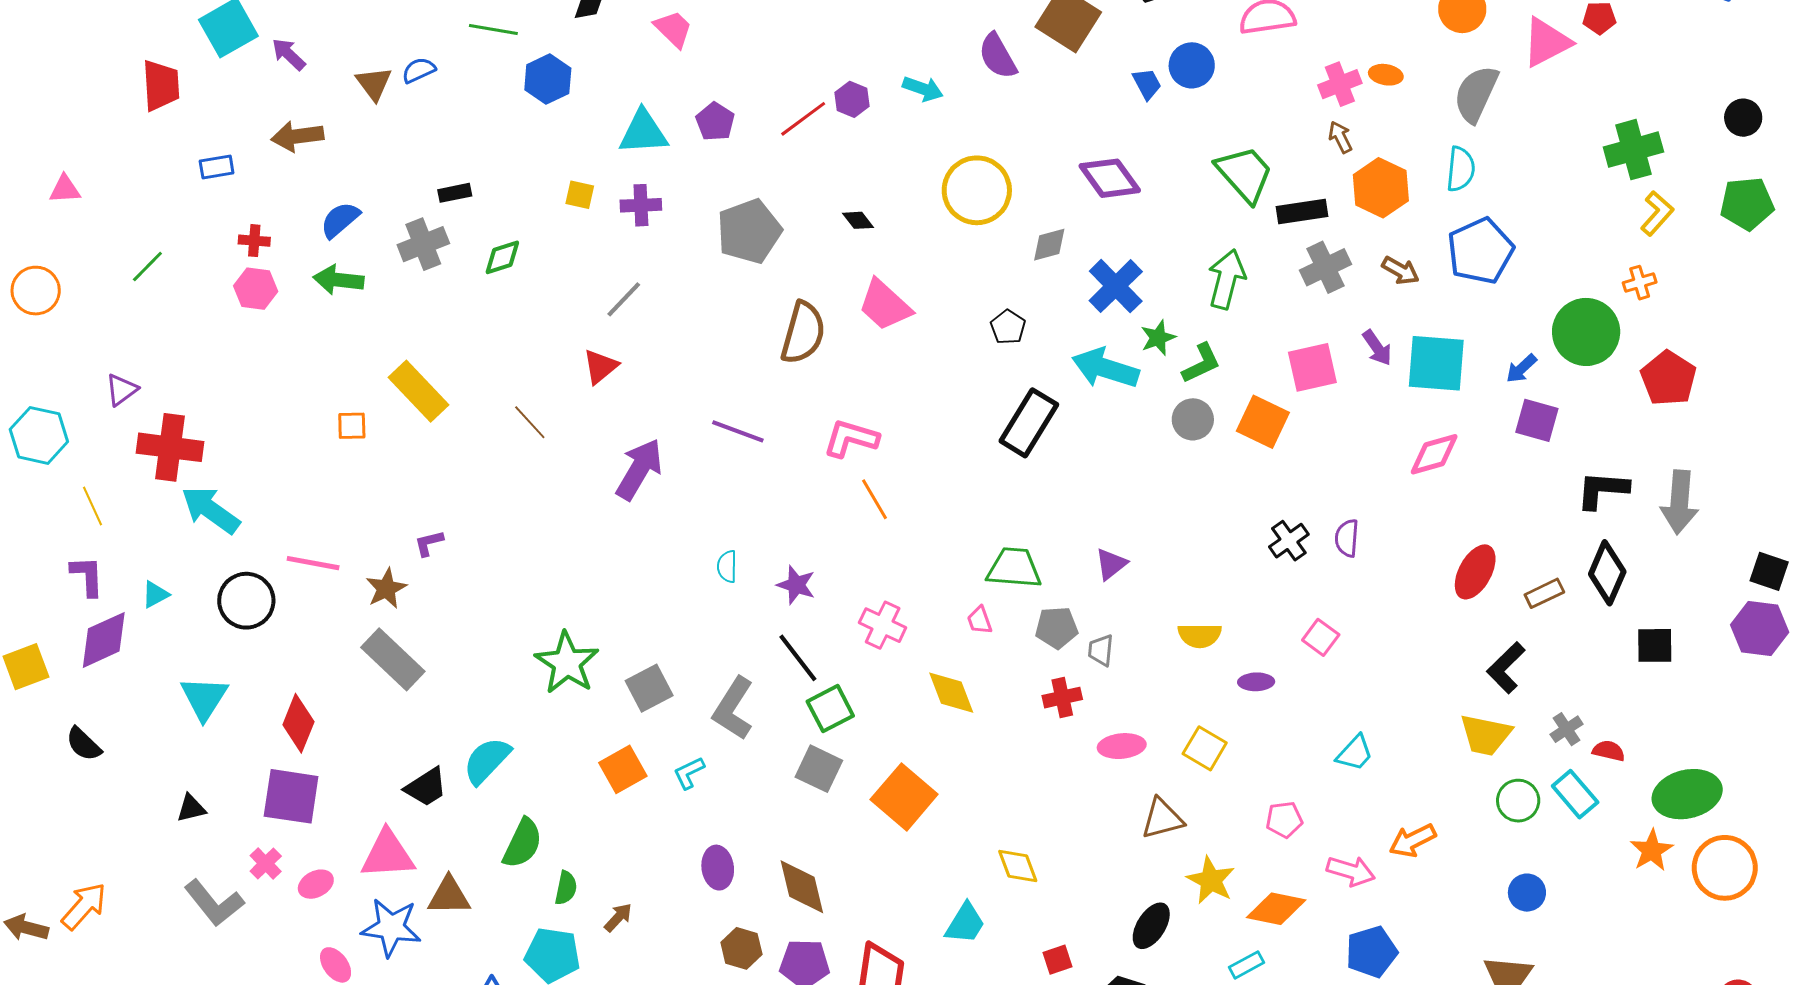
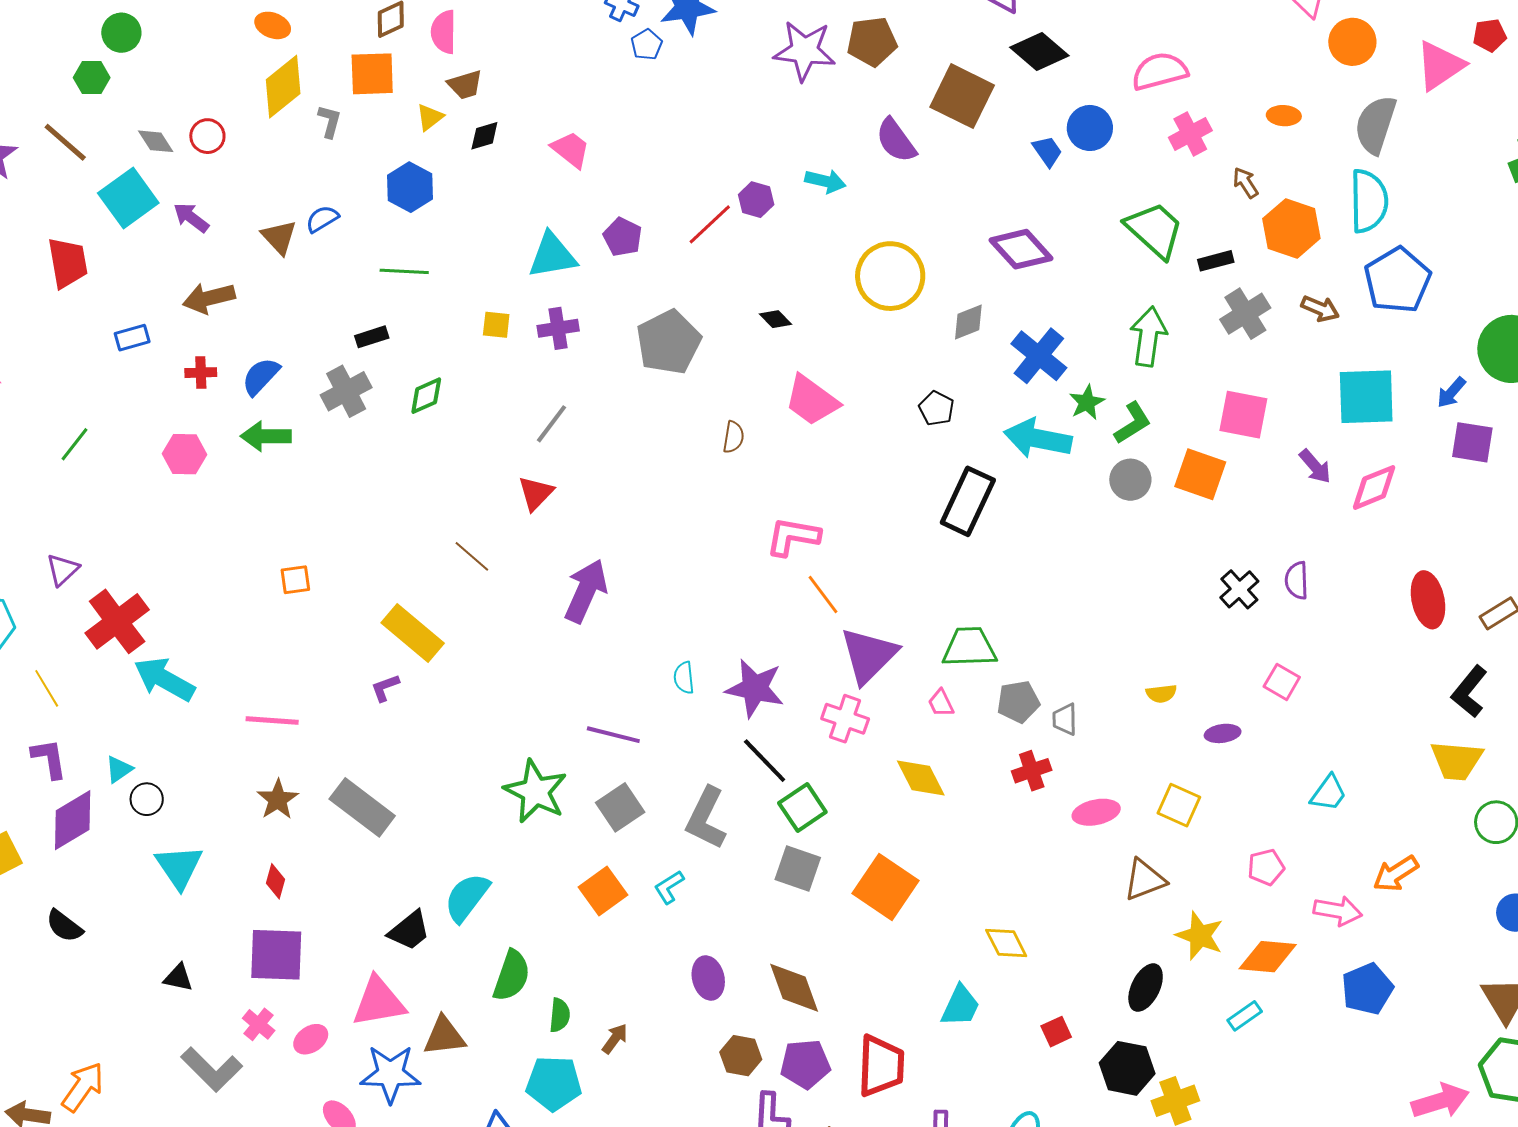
green line: (493, 29) -> (404, 271), moved
blue hexagon: (548, 79) -> (410, 187), moved
pink cross: (1340, 84) -> (1190, 134), moved
cyan semicircle: (1461, 169) -> (1369, 201), size x1.4
black rectangle: (1302, 211) -> (1216, 261), size x0.7
red cross: (254, 241) -> (201, 373), moved
brown semicircle: (803, 333) -> (733, 437), size x0.5
purple arrow: (1377, 348) -> (1315, 466), moved
pink square: (1312, 367) -> (1243, 415), turned 30
yellow rectangle: (419, 391) -> (413, 633), moved
purple line: (738, 431) -> (613, 735), moved
red cross: (170, 447) -> (117, 621), turned -38
purple triangle: (1111, 564) -> (869, 655), moved, size x1.8
red ellipse: (1475, 572) -> (1428, 600), turned -34
purple star: (796, 585) -> (755, 688), size x1.5
brown star: (386, 588) -> (278, 799), moved
black circle: (246, 601) -> (147, 799), moved, size x0.6
yellow semicircle: (1200, 635) -> (1161, 694), size x0.7
red diamond: (298, 723) -> (275, 881), size x0.6
black triangle: (191, 808) -> (178, 978), turned 32

